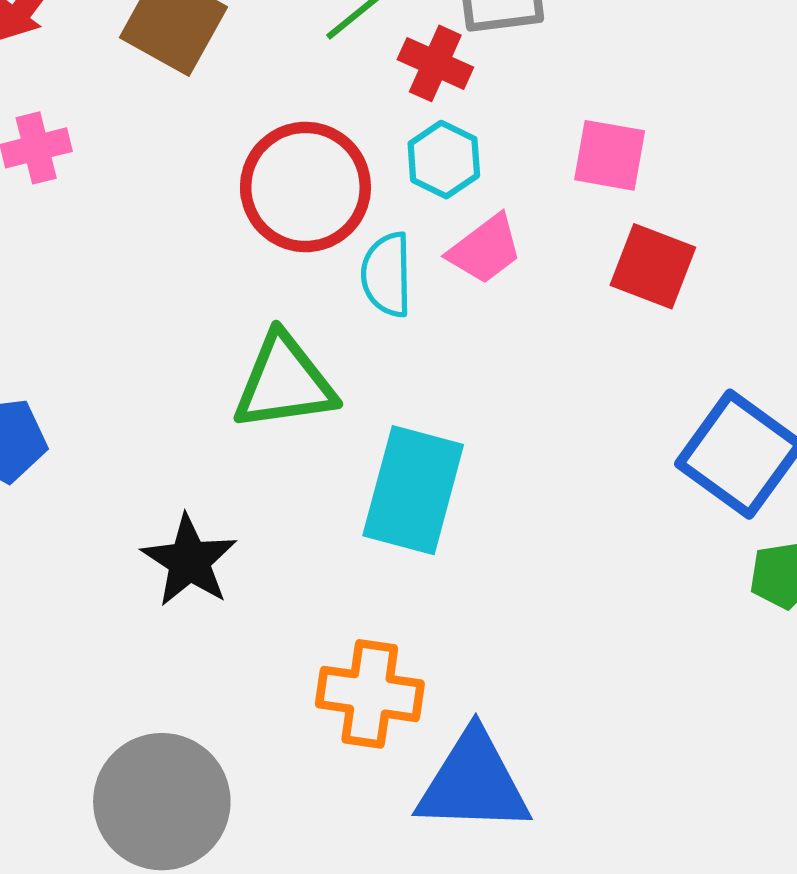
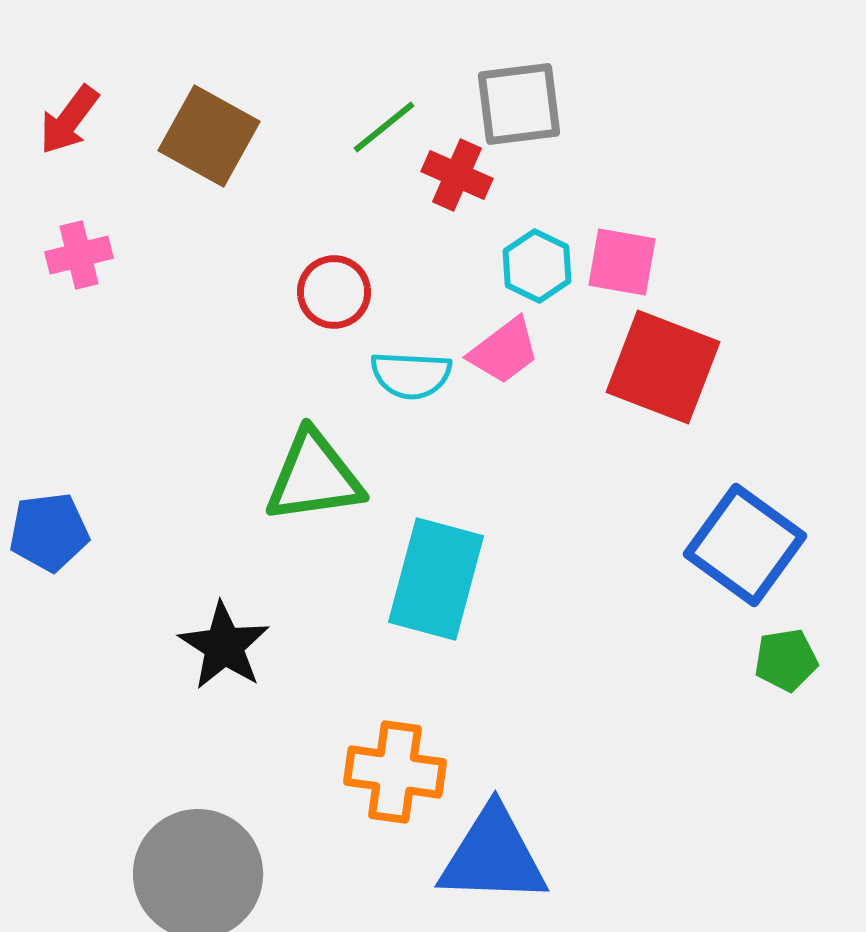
cyan hexagon: (444, 160) -> (537, 266), moved
red circle: (305, 187) -> (334, 292), size x0.6
red square: (653, 266) -> (663, 367), size x1.4
cyan semicircle: (387, 275) -> (411, 375), turned -86

